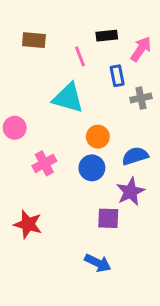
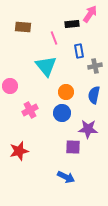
pink arrow: (141, 49) -> (90, 14), moved
cyan triangle: (68, 98) -> (46, 66), turned 35
blue semicircle: (135, 156) -> (94, 95), moved, turned -60
purple star: (131, 192) -> (88, 129), turned 30
red star: (28, 224) -> (19, 151), turned -30

